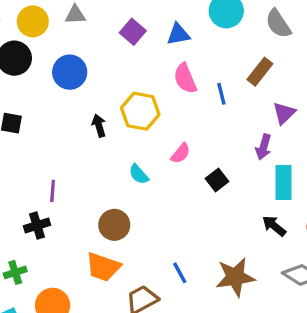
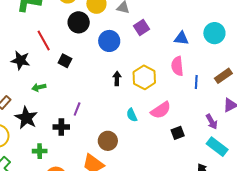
purple square: (133, 32) -> (142, 28), moved
purple arrow: (263, 147) -> (212, 122), turned -63
pink semicircle: (181, 153) -> (161, 110), size x1.5
cyan rectangle: (283, 183) -> (217, 147), turned -70

